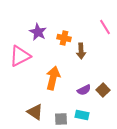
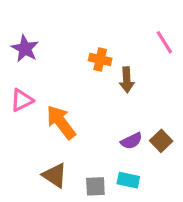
purple star: (38, 32) -> (25, 49), moved
pink triangle: (20, 56) -> (22, 100), moved, size x0.7
orange arrow: (53, 78) -> (61, 122), moved, turned -50

